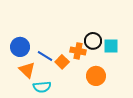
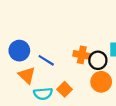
black circle: (93, 41) -> (98, 60), moved
orange square: (62, 62) -> (65, 89), moved

